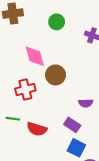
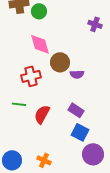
green circle: (57, 22) -> (39, 11), moved
purple semicircle: (86, 103) -> (77, 74), moved
red semicircle: (37, 129) -> (42, 114), turned 102

